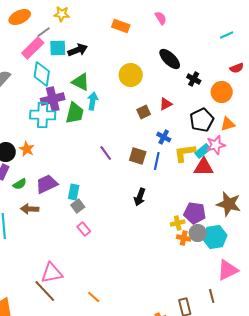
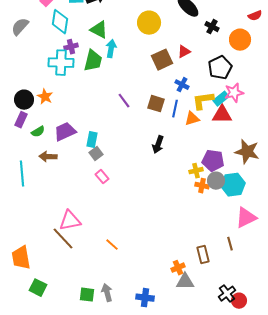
purple cross: (53, 99) -> (71, 47), size x0.6
brown square: (144, 112) -> (162, 60), size x1.5
orange triangle: (228, 124) -> (192, 119), moved

